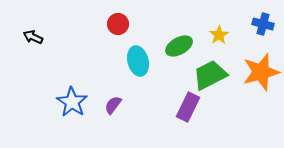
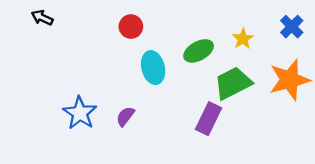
blue cross: (263, 24) -> (292, 27), turned 30
black arrow: (33, 37) -> (42, 18), moved

